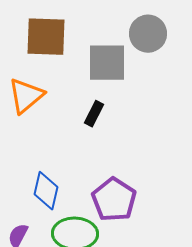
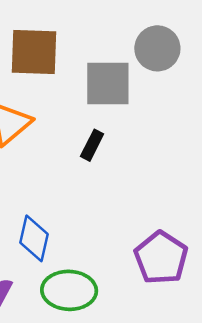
purple pentagon: (114, 200) -> (161, 258), moved

